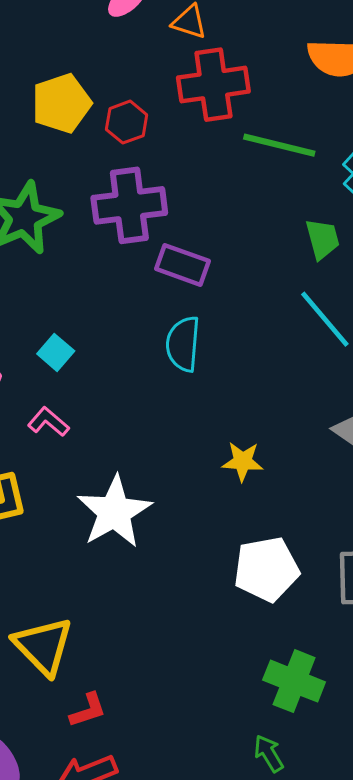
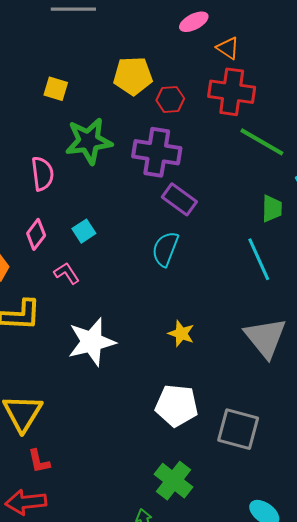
red L-shape: (88, 710) -> (39, 461), turned 80

